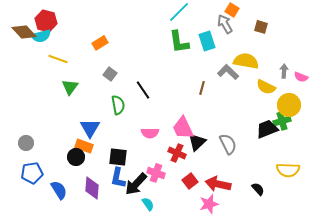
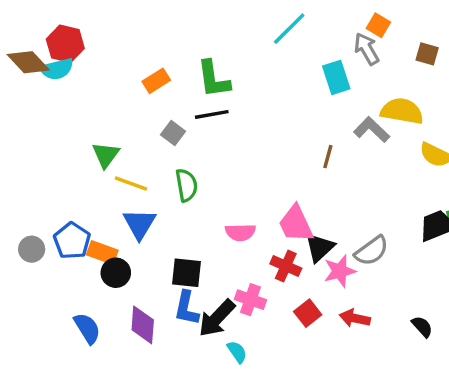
green L-shape: (179, 42) -> (213, 79), moved
yellow line: (58, 59) -> (131, 183), moved
black line: (143, 90) -> (212, 114), moved, turned -66
gray semicircle: (228, 144) -> (372, 251), turned 80
orange rectangle: (84, 146) -> (102, 253), moved
blue pentagon: (32, 173) -> (72, 241), moved, turned -30
red arrow: (218, 184) -> (355, 318), size x0.7
pink star: (209, 204) -> (340, 271), moved

